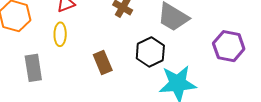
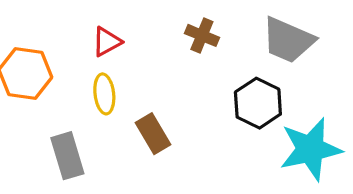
brown rectangle: (103, 63) -> (153, 134), moved

